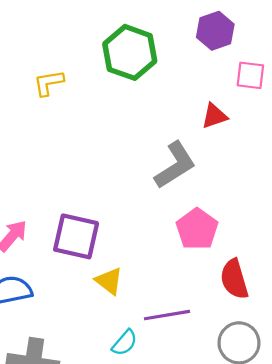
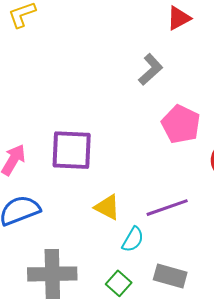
gray L-shape: (175, 165) -> (151, 69), size x0.7
yellow triangle: (109, 281) -> (107, 207), moved

